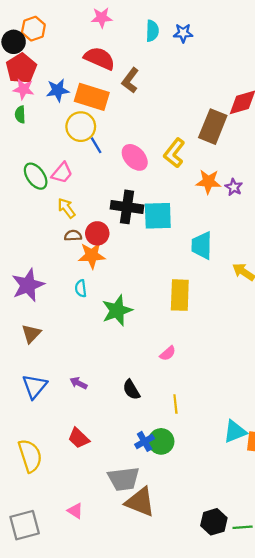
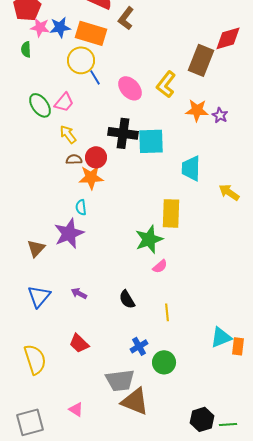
pink star: (23, 89) -> (40, 27), moved
purple star: (28, 285) -> (69, 233), moved
green star: (117, 310) -> (149, 239), moved
green circle: (161, 441) -> (164, 362), moved

